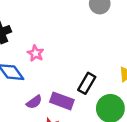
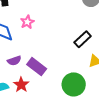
black rectangle: (87, 83) -> (83, 39), moved

